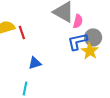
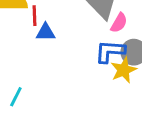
blue triangle: (35, 63) -> (45, 32), moved

